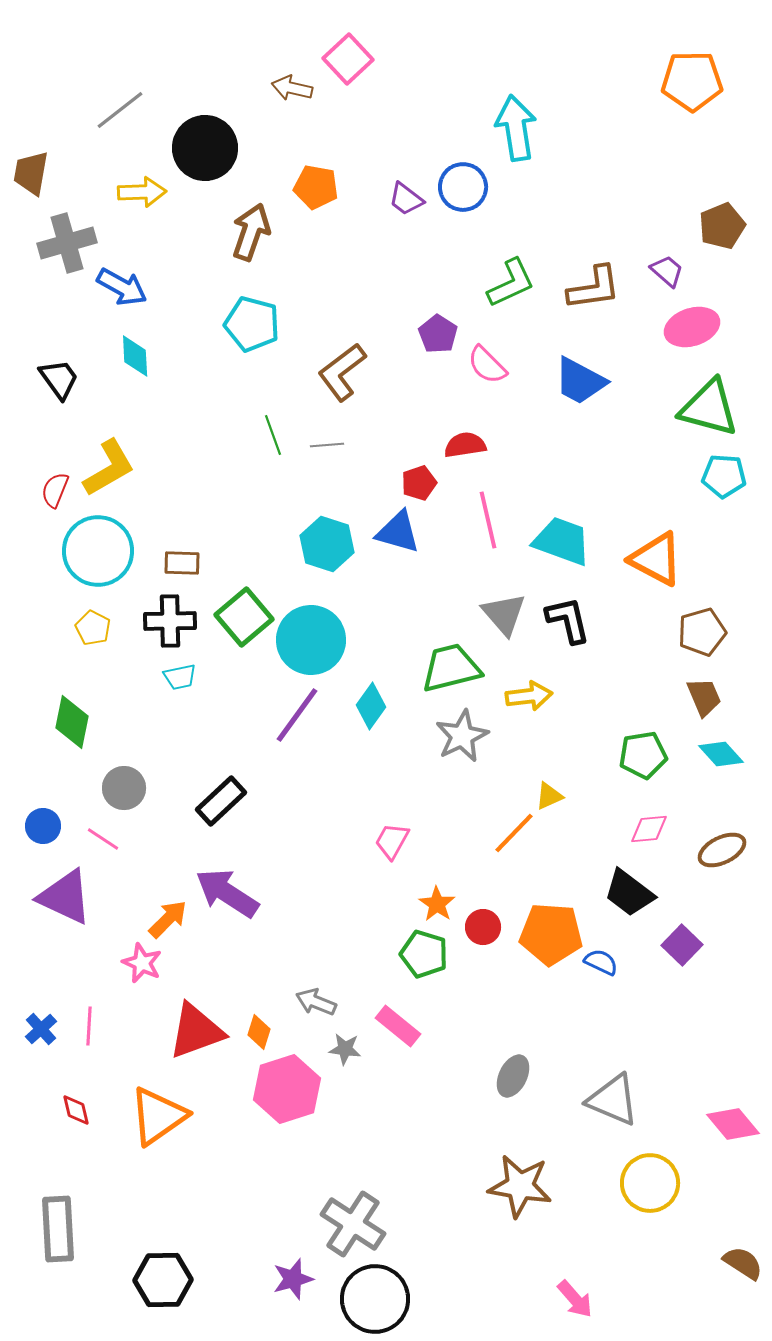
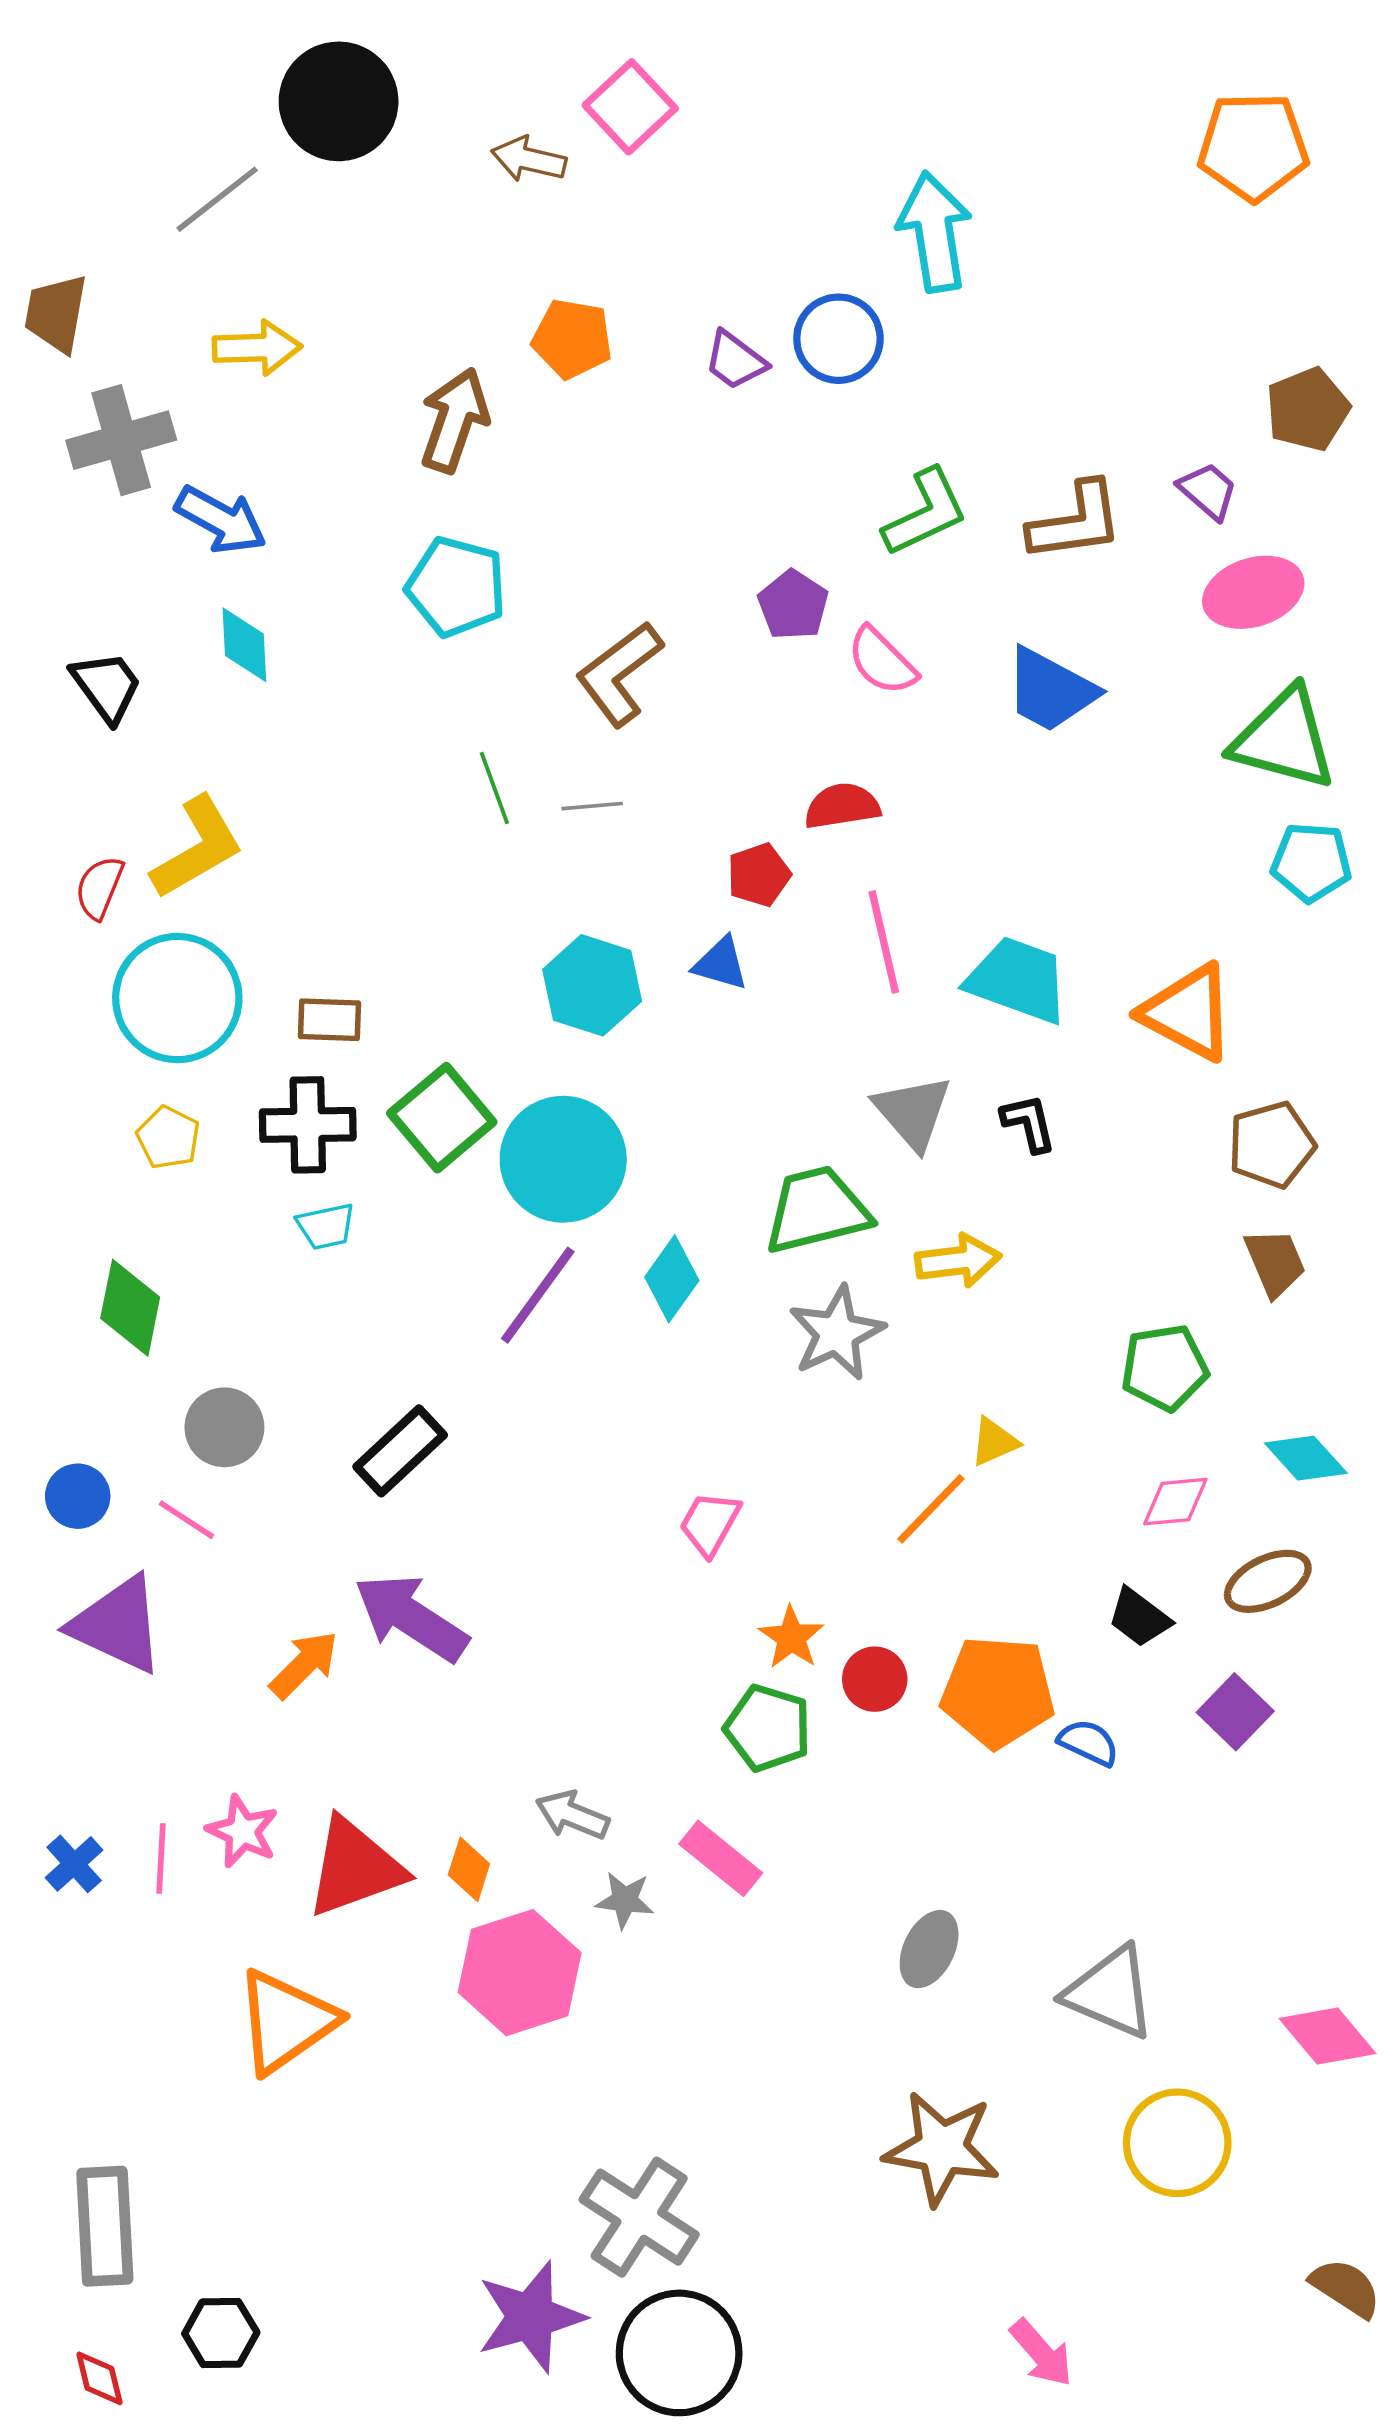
black circle: (205, 148) -> (339, 101), moved
blue triangle: (398, 532) -> (721, 964), size x0.7
black L-shape: (568, 620) -> (1029, 1123), size x0.7
cyan diamond: (721, 754) -> (1306, 1458), moved
brown ellipse: (722, 850) -> (1268, 1581), moved
black trapezoid: (629, 893) -> (1139, 1618), size x0.7
pink star: (142, 963) -> (243, 1831), moved
red diamond: (76, 1110) -> (99, 2378), moved
purple star: (293, 1279) -> (531, 2317), size x1.5
black hexagon: (163, 1280) -> (221, 2333), moved, size x0.7

